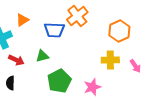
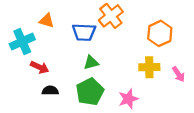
orange triangle: (22, 20) -> (47, 21), turned 48
green triangle: (42, 56) -> (91, 63), moved
black semicircle: (10, 83) -> (50, 91), moved, turned 88

